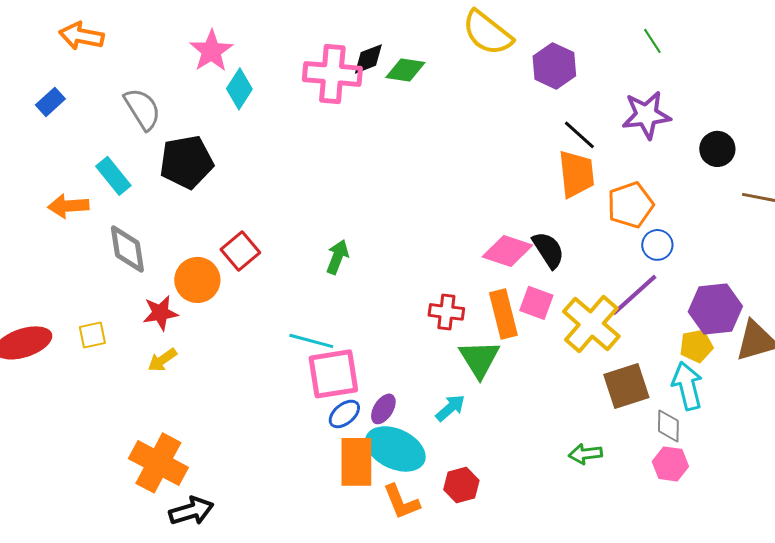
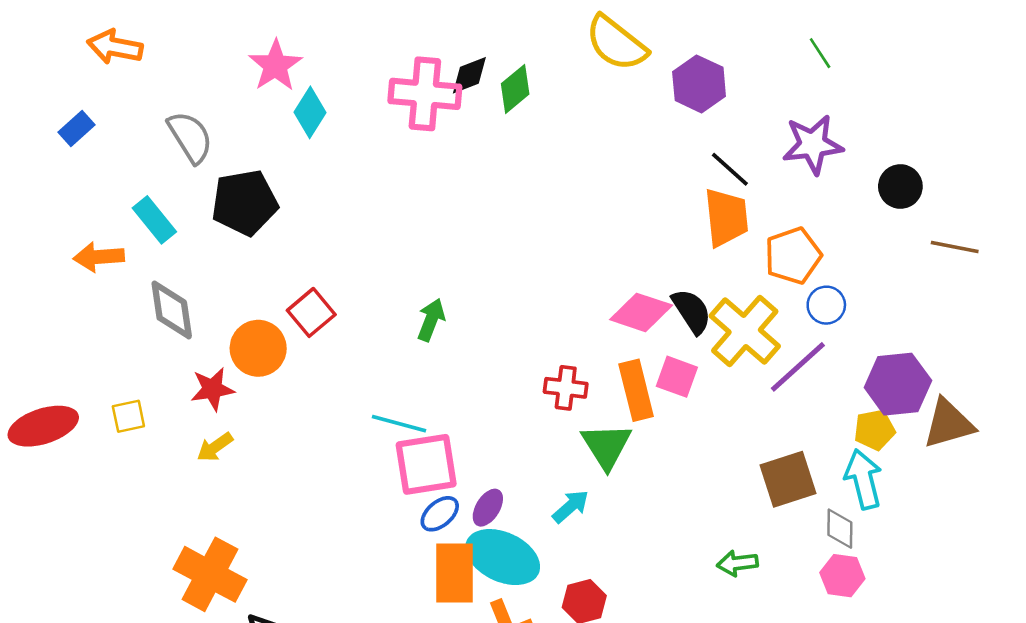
green diamond: (405, 70) -> (515, 89), turned -48
yellow cross: (591, 324) -> (745, 331), moved

